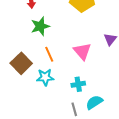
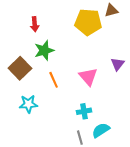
brown square: (21, 63) -> (20, 68), moved
cyan star: (45, 77) -> (28, 104), moved

